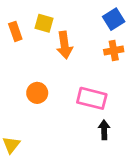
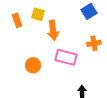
orange cross: (114, 51) -> (94, 43), moved
pink rectangle: (92, 98) -> (66, 57), moved

